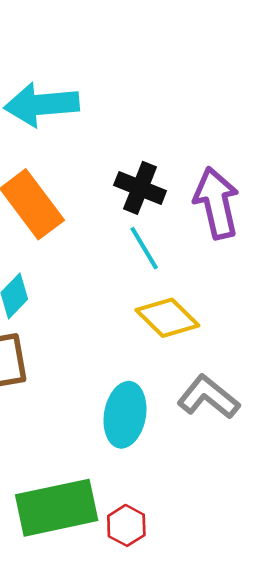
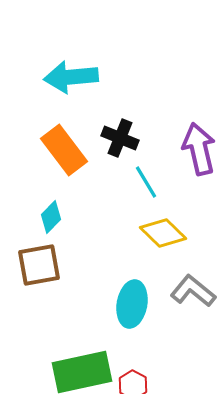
black cross: (140, 188) -> (120, 138), moved

